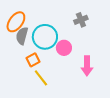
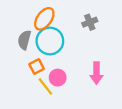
orange ellipse: (16, 22) -> (44, 19), moved
pink circle: (64, 48) -> (58, 78), moved

